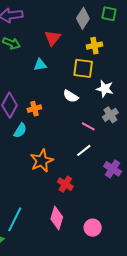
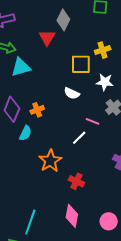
gray diamond: (83, 18) -> (63, 20), moved
yellow cross: (94, 46) -> (103, 50), moved
cyan triangle: (40, 65) -> (21, 67), moved, size x1.5
white line: (84, 150) -> (79, 138), moved

